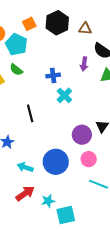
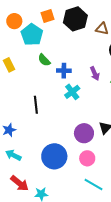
purple arrow: (84, 64) -> (95, 74), moved, turned -40
green semicircle: (16, 70) -> (44, 60), moved
cyan arrow: (25, 167) -> (13, 155), moved
red arrow: (25, 193) -> (19, 183), turned 66

